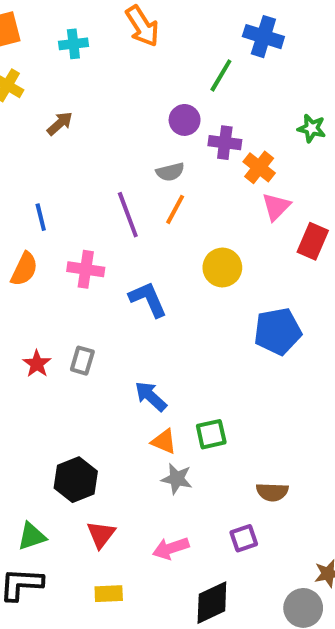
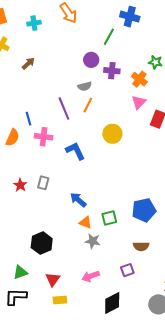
orange cross: (259, 167) -> (139, 79), moved
blue line: (41, 217) -> (28, 119), moved
blue pentagon: (278, 331) -> (144, 210), moved
red triangle: (101, 534) -> (53, 279), moved

